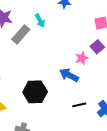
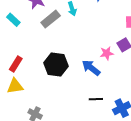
black hexagon: (35, 92) -> (56, 64), moved

